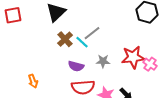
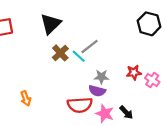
red star: (133, 57) -> (134, 72), size x0.6
purple semicircle: (76, 66) -> (97, 91), moved

